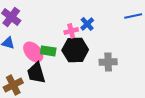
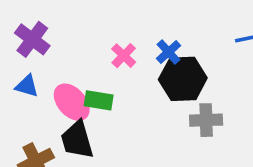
pink cross: (71, 31) -> (124, 56), moved, turned -32
black hexagon: (75, 50) -> (183, 79), moved

